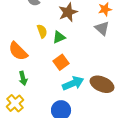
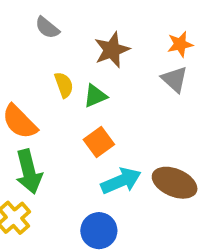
green arrow: (23, 78) -> (29, 172), size x1.6

